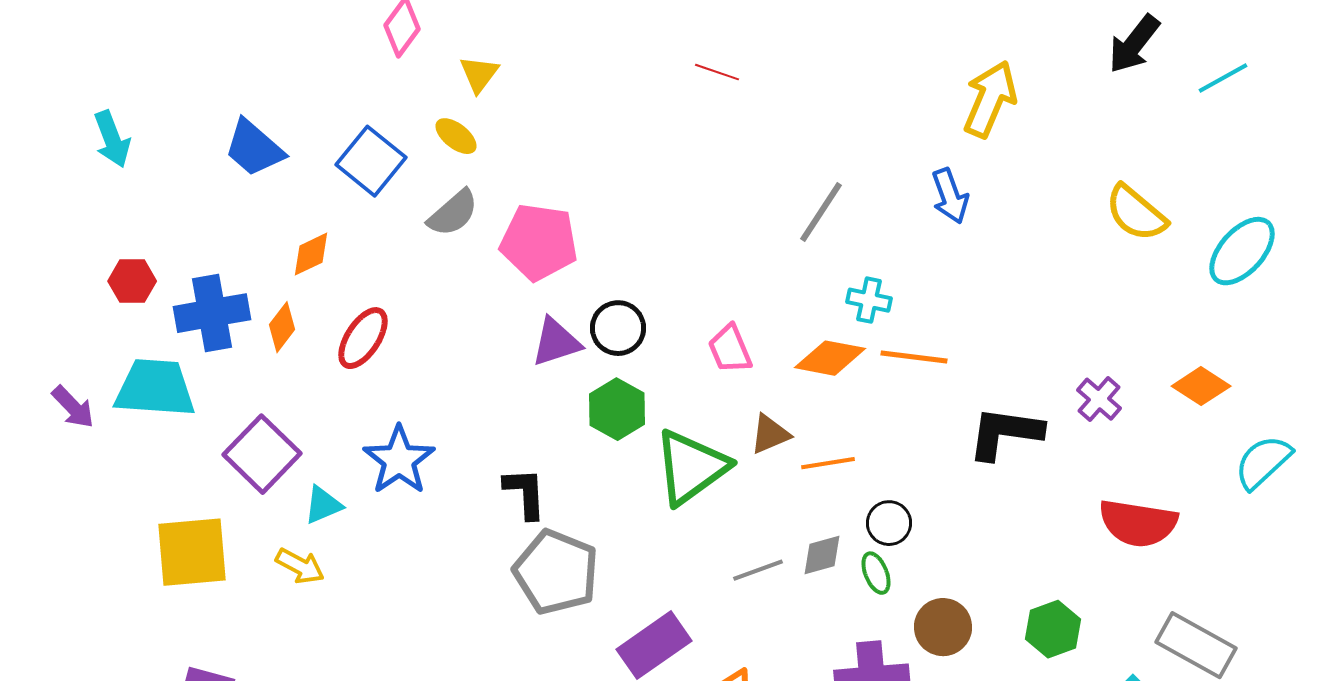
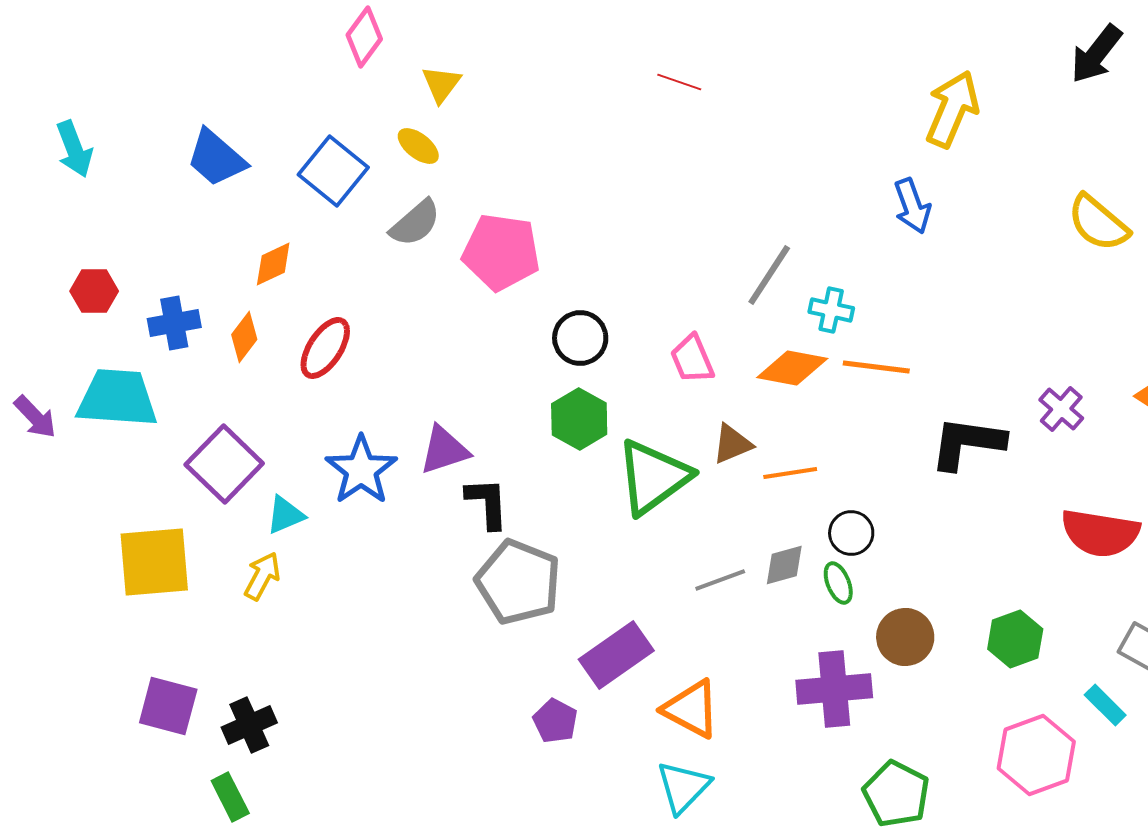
gray line: (821, 212) -> (769, 275), moved
blue cross: (212, 313) -> (174, 323), size x0.7
purple triangle: (556, 342) -> (444, 450), moved
yellow arrow: (300, 566) -> (262, 576), turned -90

